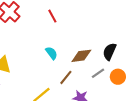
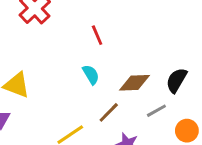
red line: (52, 16) -> (97, 35), moved
orange circle: (118, 77) -> (187, 131), moved

